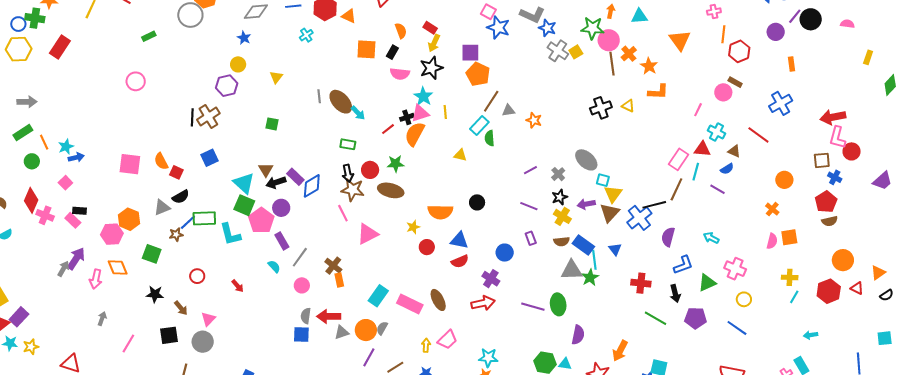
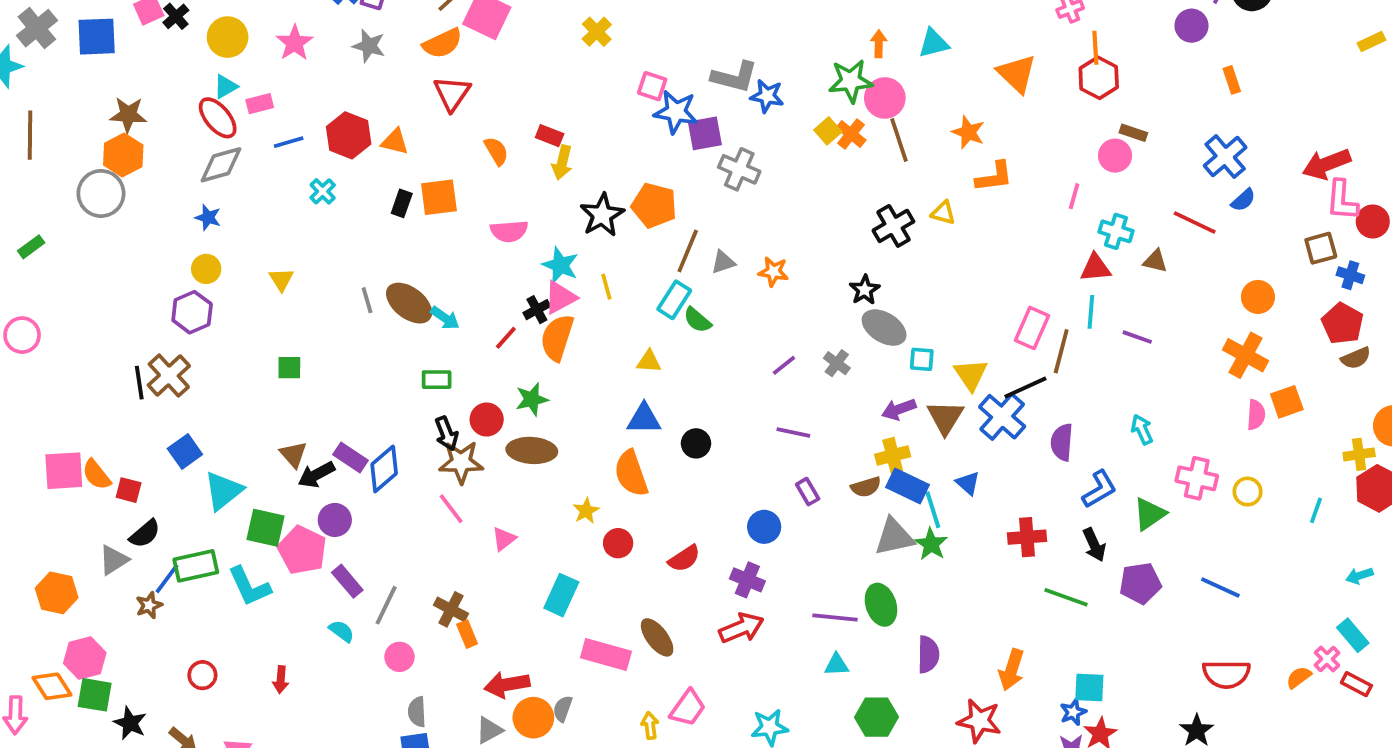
gray cross: (558, 51) -> (739, 169), moved
red hexagon: (739, 51) -> (1099, 78), moved
black rectangle: (392, 52) -> (402, 203), moved
purple square: (470, 53) -> (705, 133), moved
orange cross: (629, 54) -> (851, 134), moved
yellow rectangle: (868, 57) -> (1372, 41), turned 56
black star: (431, 68) -> (602, 215), moved
green semicircle: (490, 138) -> (697, 320), turned -35
pink rectangle: (679, 159) -> (1032, 328), moved
pink square: (130, 164) -> (64, 471), moved
blue semicircle: (727, 169) -> (1243, 200), moved
cyan triangle: (244, 183) -> (223, 491), moved, turned 50
yellow triangle: (613, 194) -> (971, 375), moved
black star: (560, 197) -> (865, 290), moved
orange cross: (772, 209) -> (1246, 355), size x1.6
orange semicircle: (440, 212) -> (631, 473), turned 80
yellow cross: (562, 216) -> (893, 455), moved, turned -36
pink hexagon: (112, 234) -> (85, 658), moved
pink triangle: (368, 234) -> (504, 539), size x0.6
cyan arrow: (711, 238) -> (1142, 429), turned 49
blue triangle: (459, 240) -> (644, 419), moved
green square: (152, 254) -> (95, 695), moved
yellow cross: (790, 277) -> (1359, 454), moved
red arrow: (238, 286) -> (281, 680), turned 56
black star: (155, 294) -> (130, 723), turned 30
cyan rectangle: (378, 296) -> (561, 595), moved
yellow circle: (744, 299) -> (1248, 492), moved
red arrow: (329, 316) -> (507, 685), moved
cyan triangle: (565, 364) -> (837, 665), moved

